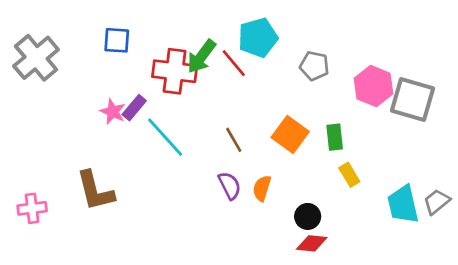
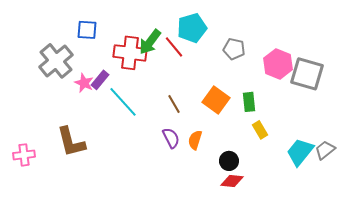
gray cross: (36, 58) -> (56, 61), moved
cyan trapezoid: (403, 204) -> (300, 152), turned 52

